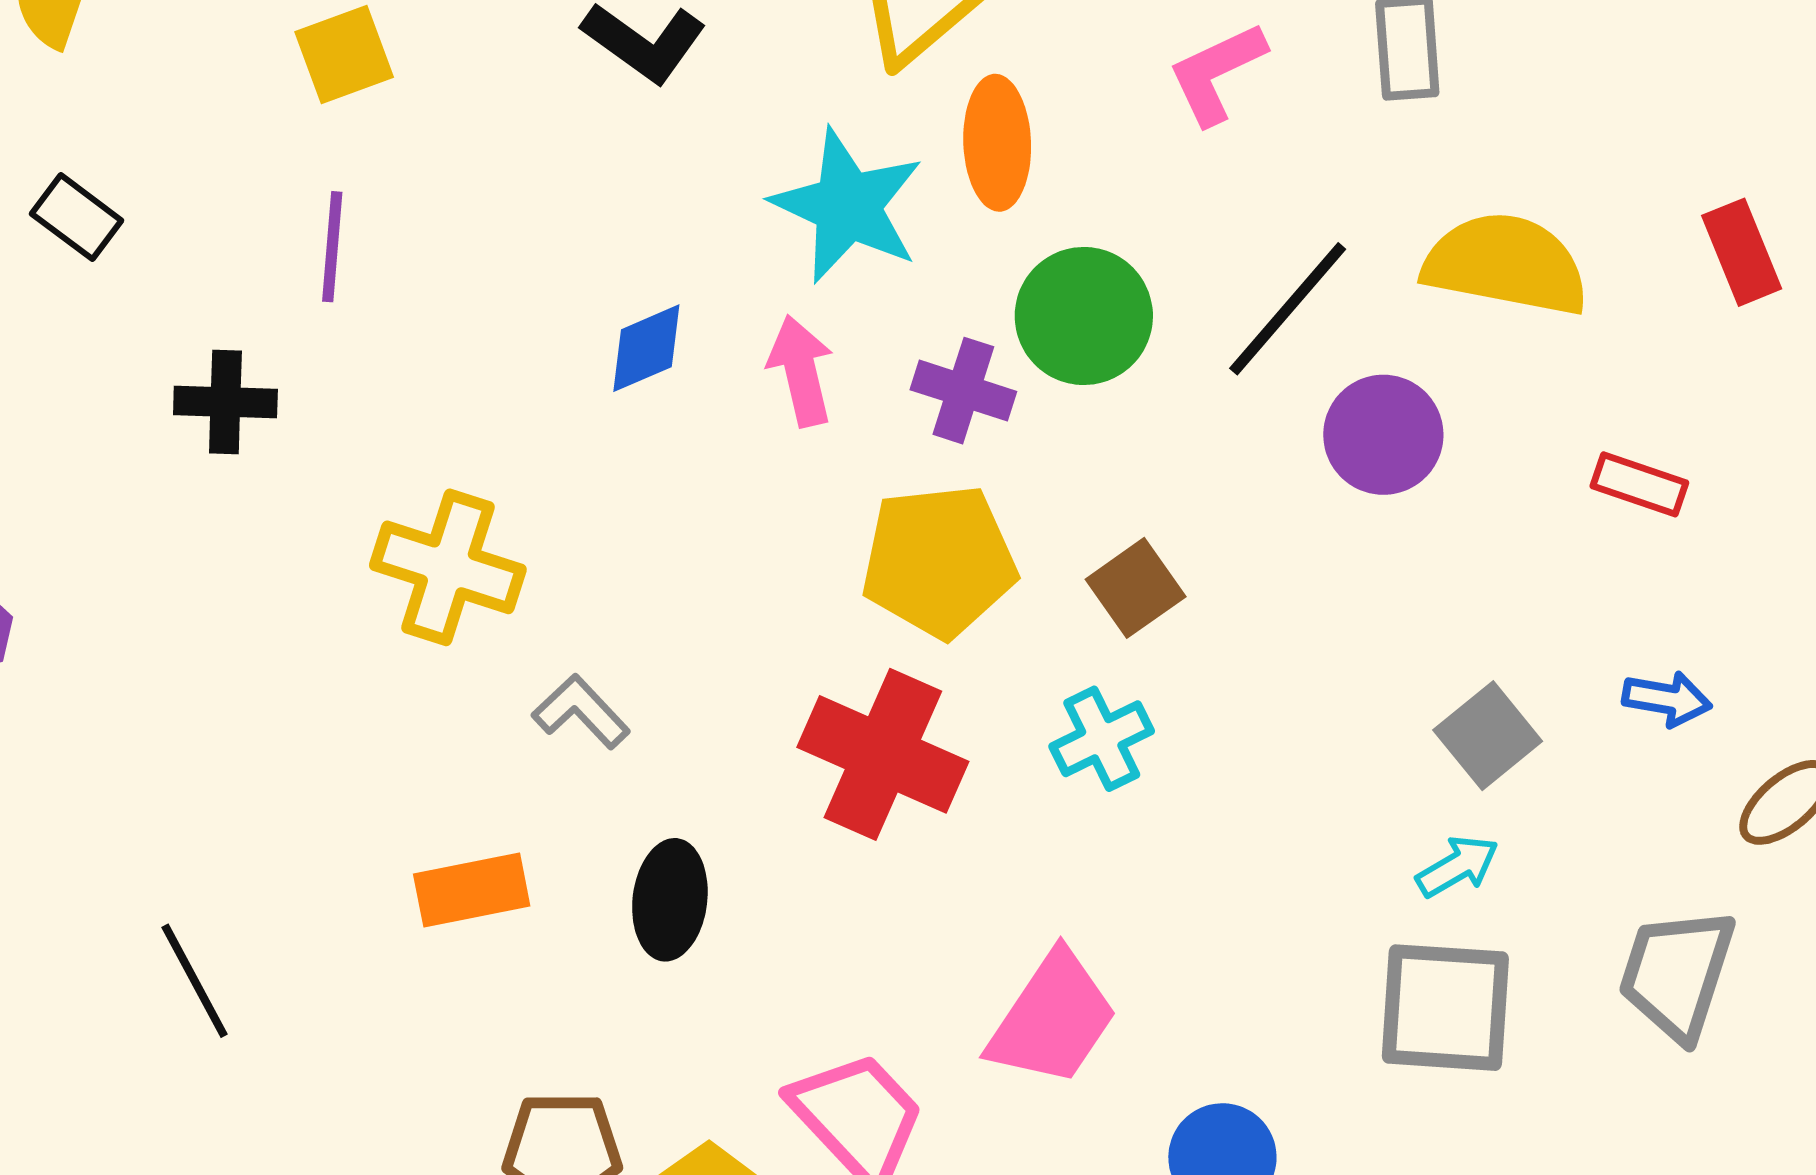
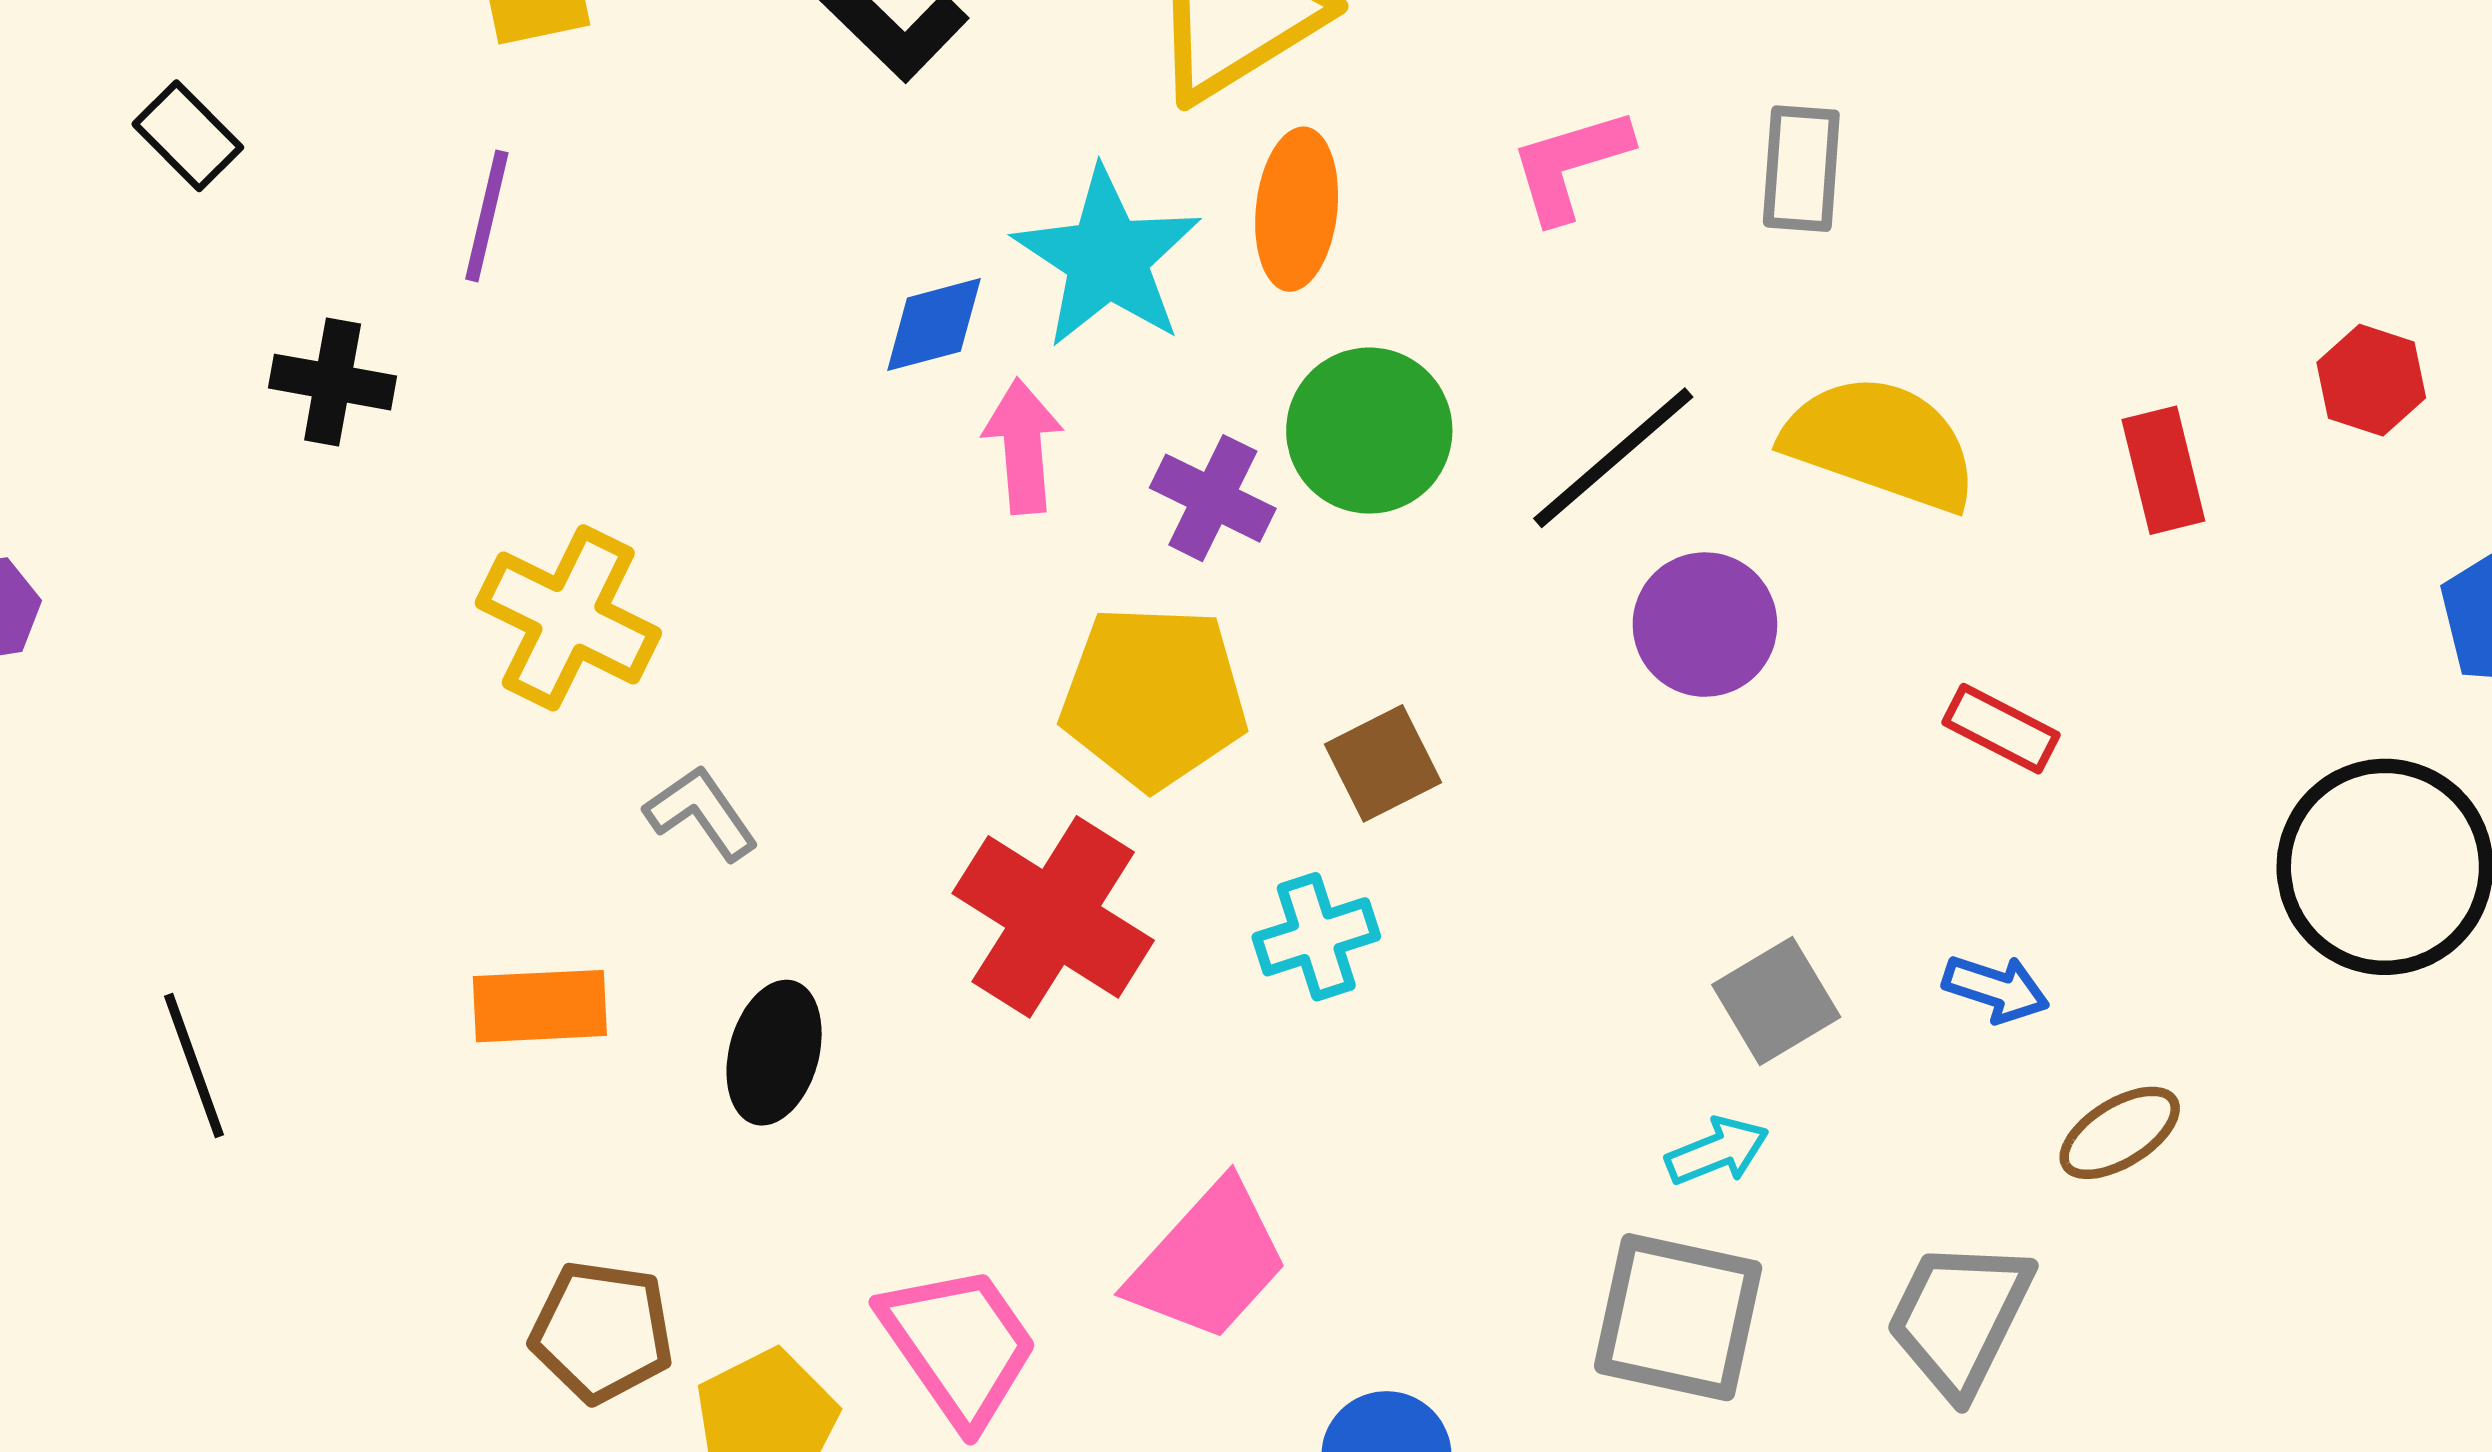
blue diamond: (646, 348) -> (934, 325), moved

